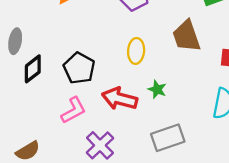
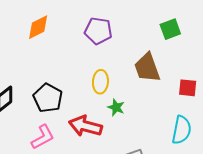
green star: (157, 89) -> (116, 107), moved

